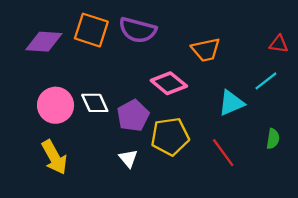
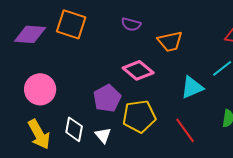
purple semicircle: (138, 30) -> (131, 24), moved, size x0.6
white diamond: (95, 103) -> (74, 129), moved, turned 35

